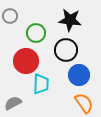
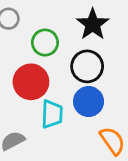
black star: (70, 20) -> (93, 24), turned 30
blue circle: (79, 75) -> (89, 102), moved

